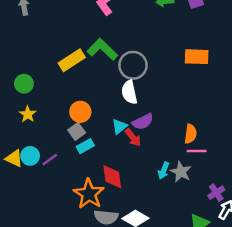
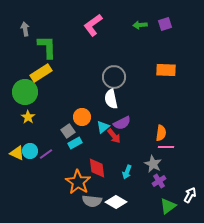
green L-shape: (102, 49) -> (47, 47), moved, turned 45
yellow rectangle: (72, 60) -> (41, 73), moved
green circle: (24, 84) -> (25, 92), size x1.6
orange circle: (80, 112) -> (82, 117), moved
cyan arrow: (164, 171) -> (127, 172), moved
purple cross: (216, 193) -> (159, 181), moved

